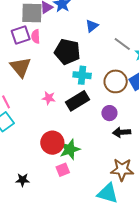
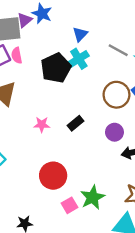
black pentagon: (67, 52) -> (56, 68), turned -30
cyan cross: (82, 75) -> (79, 59), moved, turned -30
black rectangle: (78, 101) -> (76, 123), size x0.6
green star: (70, 149) -> (93, 197), moved

